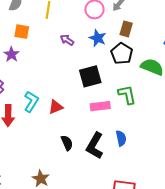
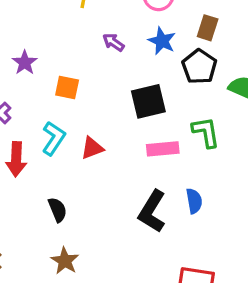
orange square: (22, 32) -> (67, 87), moved
black semicircle: (67, 143) -> (57, 210), moved

